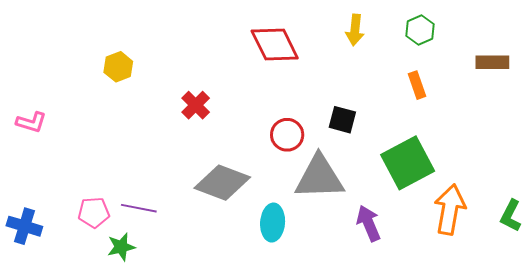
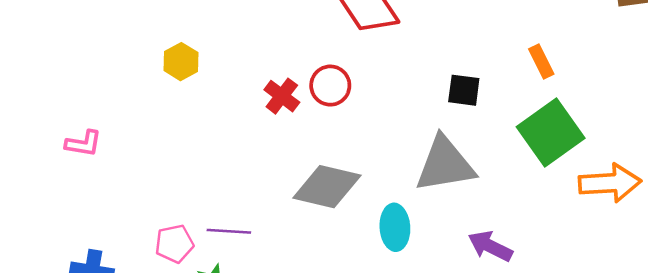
orange rectangle: (417, 85) -> (541, 61), moved
red circle: (287, 135) -> (330, 86), moved
orange arrow: (450, 210) -> (610, 183), turned 84
purple arrow: (369, 223) -> (490, 246), moved, turned -33

